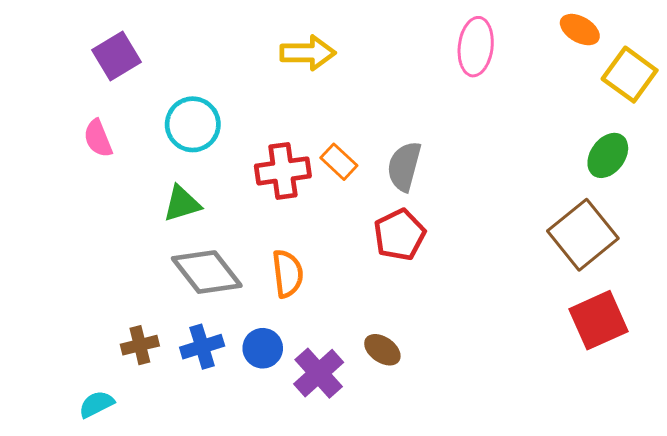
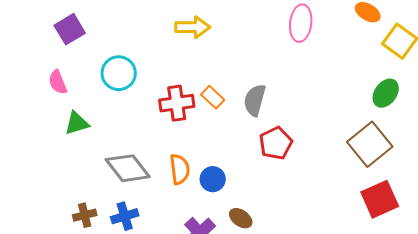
green triangle: (182, 204) -> (77, 123), moved
red pentagon: (400, 235) -> (276, 143), moved
blue circle: (263, 348) -> (213, 179), moved

